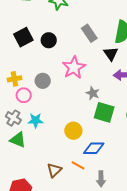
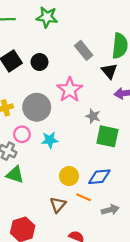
gray circle: (43, 81) -> (37, 107), size x1.6
pink circle: (24, 95) -> (22, 134), moved
cyan star: (36, 120) -> (50, 140), moved
yellow circle: (73, 131) -> (69, 176), moved
gray arrow: (101, 179) -> (110, 210), turned -98

